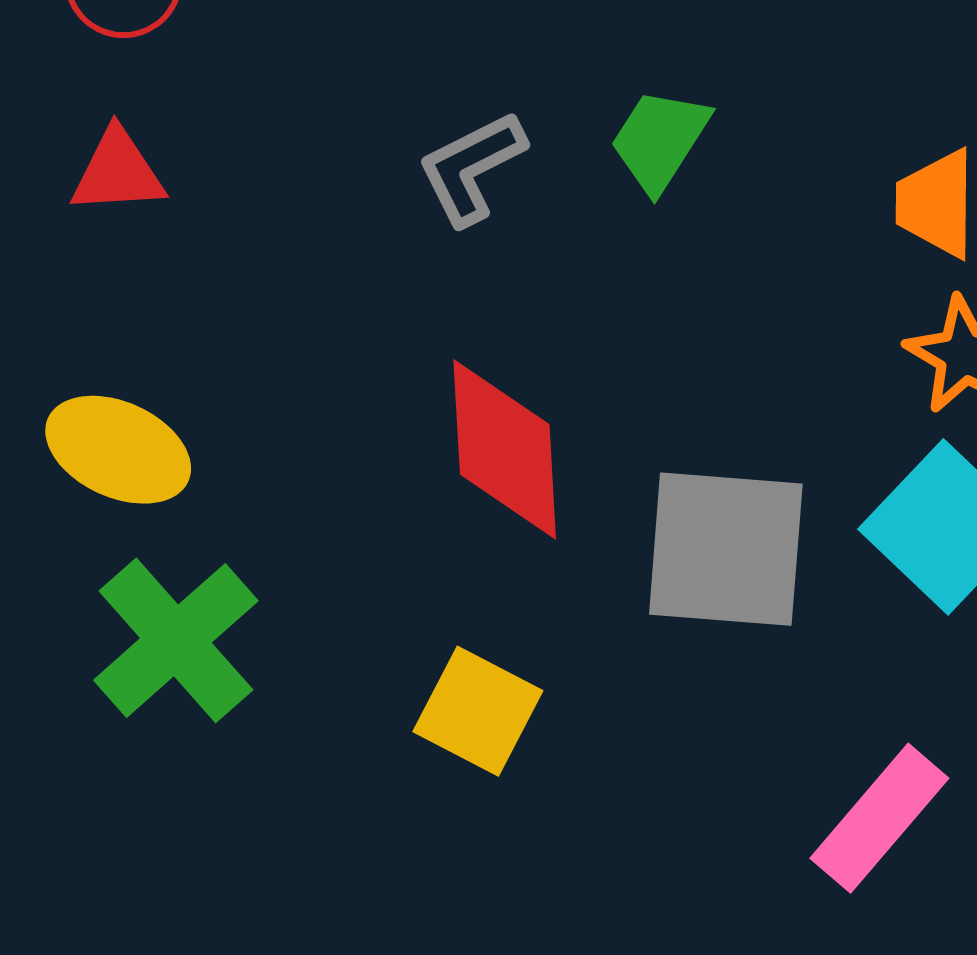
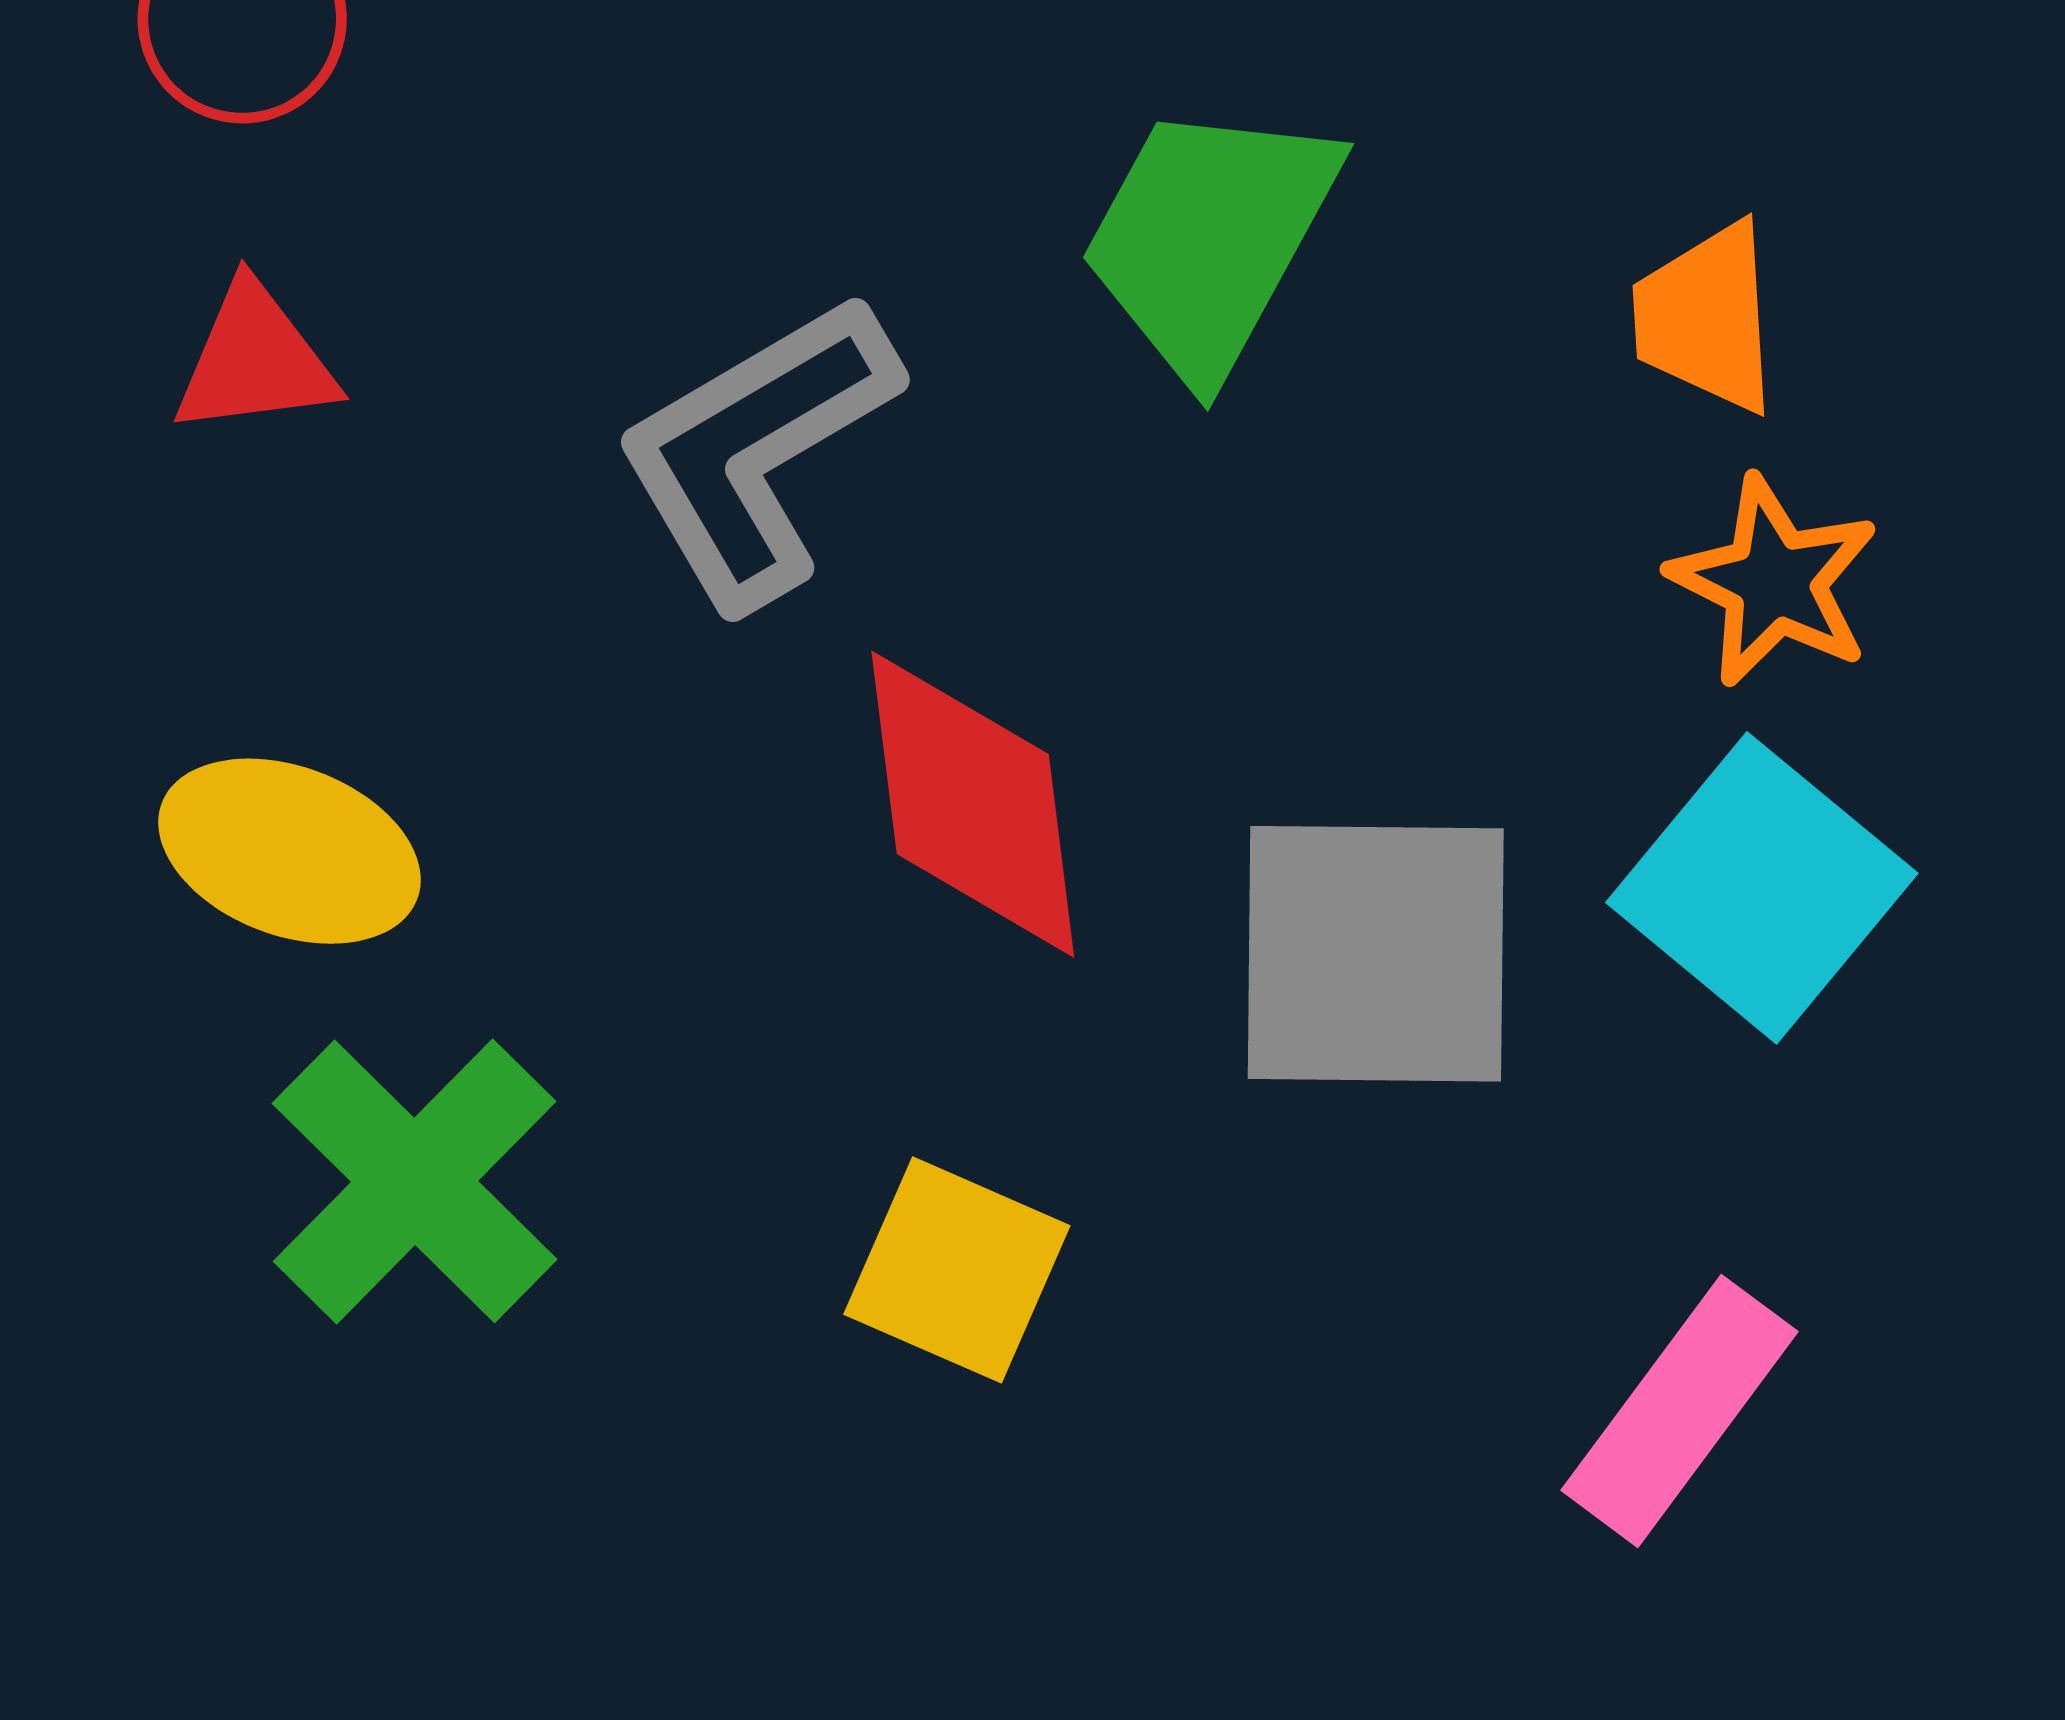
green trapezoid: (660, 140) -> (1209, 238), size x1.5
gray L-shape: (471, 168) -> (756, 450), moved, size x1.5

